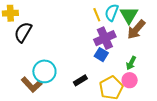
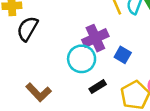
purple cross: (105, 38) -> (95, 38), moved
cyan circle: (44, 71) -> (82, 59), moved

